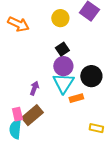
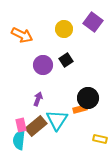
purple circle: (63, 66) -> (43, 65), moved
black circle: (91, 76) -> (88, 98), moved
cyan triangle: (63, 83) -> (57, 120), moved

